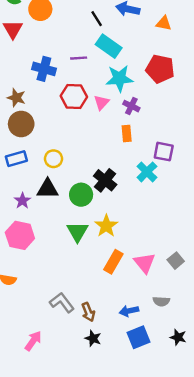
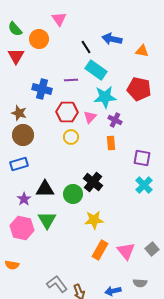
yellow circle: (54, 159) -> (71, 137), moved
cyan cross: (147, 172) -> (144, 185), moved
yellow star: (106, 226) -> (94, 220), turned 30
green triangle: (77, 232) -> (47, 220), moved

